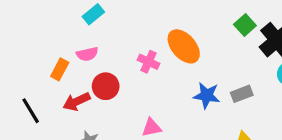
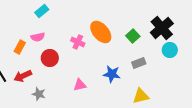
green square: (245, 25) -> (133, 36), moved
blue star: (207, 95) -> (112, 74), moved
red arrow: (77, 102) -> (23, 76), moved

